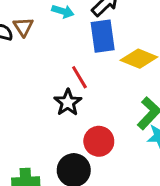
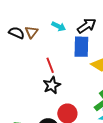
red line: (79, 77) -> (50, 65), moved

